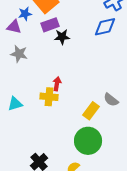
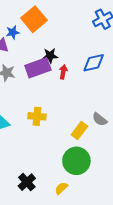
purple rectangle: (50, 25) -> (38, 68), moved, size x1.4
blue diamond: (105, 27) -> (94, 63), moved
red arrow: (57, 84) -> (63, 72), moved

